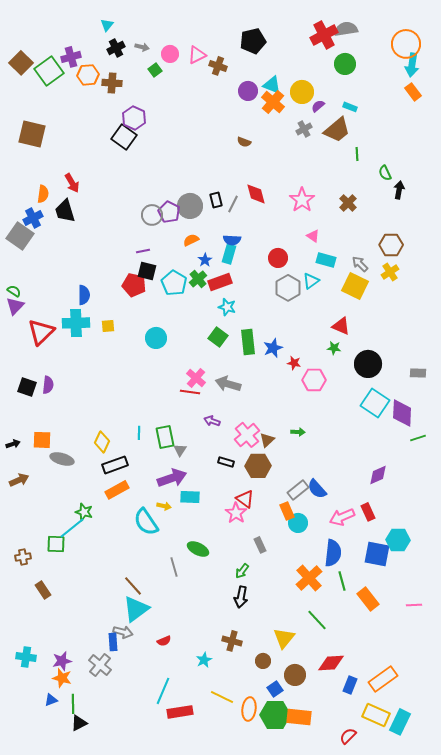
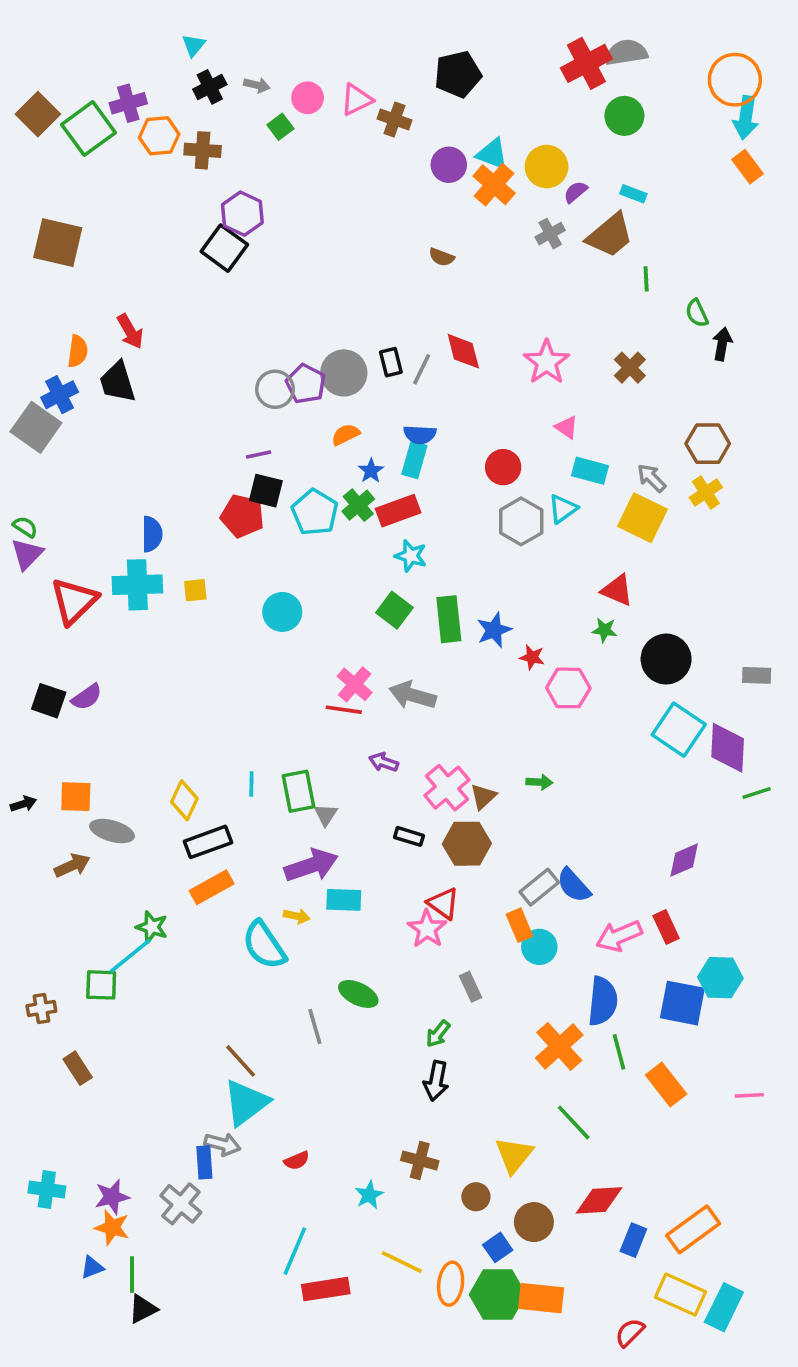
purple semicircle: (48, 385) -> (87, 697), turned 48
brown arrow: (19, 480) -> (72, 865), moved

